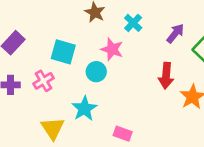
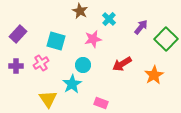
pink star: (112, 49) -> (93, 39), turned -30
cyan circle: (96, 72) -> (83, 65), moved
red arrow: (166, 76) -> (122, 64), moved, turned 54

